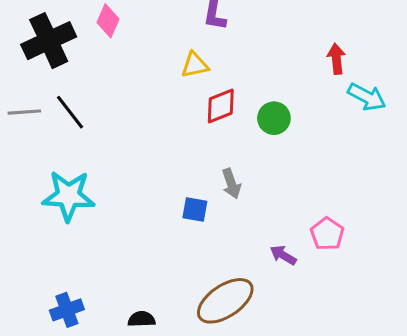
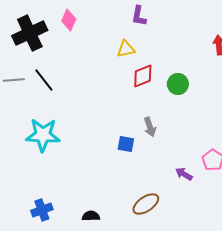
brown ellipse: (225, 301) -> (146, 204), size x0.7

